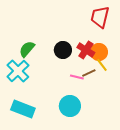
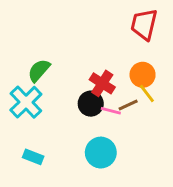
black circle: (63, 50) -> (91, 104), moved
red cross: (86, 50) -> (102, 83), moved
cyan rectangle: (23, 109) -> (33, 157), size x0.6

